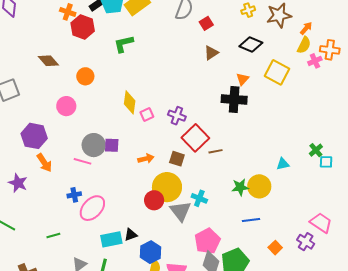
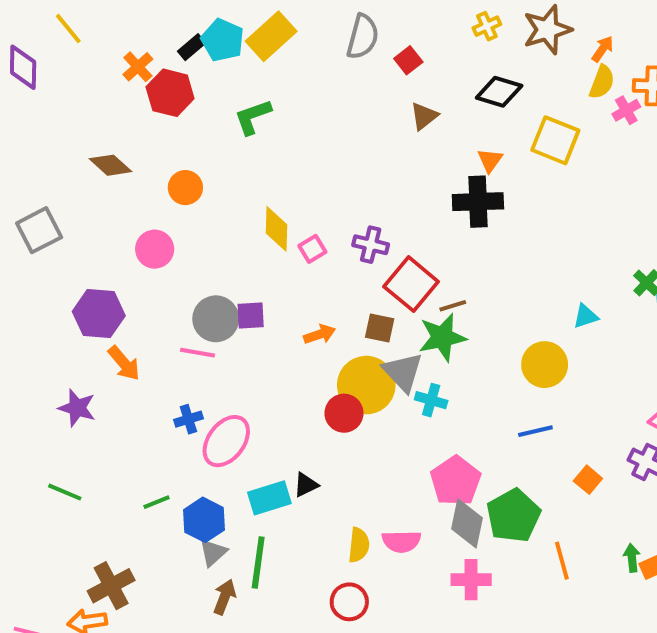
orange cross: (68, 12) -> (138, 67), turned 35
green star: (240, 187) -> (442, 337), moved, size x1.4
gray triangle: (180, 211) -> (403, 372), moved
blue hexagon: (151, 252) -> (204, 520), moved

